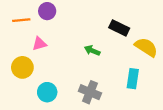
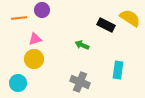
yellow semicircle: (146, 47) -> (130, 18), moved
yellow circle: (22, 67) -> (34, 59), moved
cyan circle: (47, 92) -> (18, 83), moved

